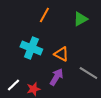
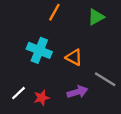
purple arrow: (56, 77) -> (77, 92), moved, turned 42

